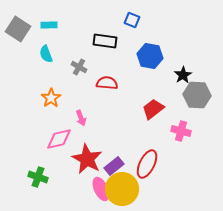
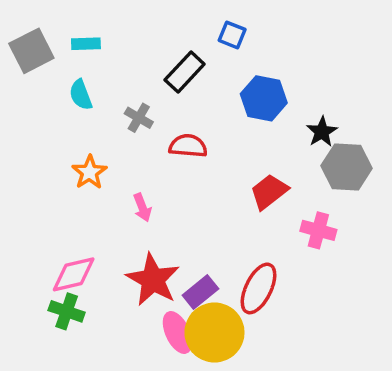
gray square: (18, 29) -> (31, 51), turned 30
black rectangle: (105, 41) -> (185, 72), turned -55
pink diamond: (59, 139) -> (74, 274), moved

